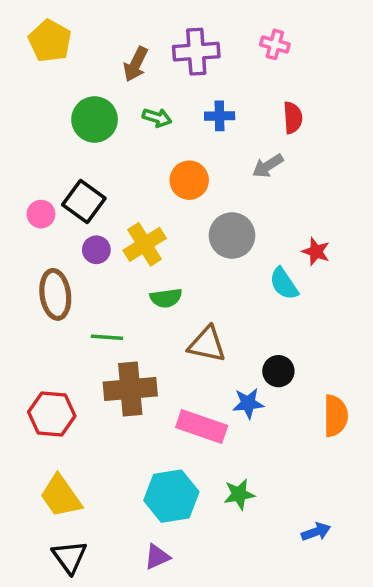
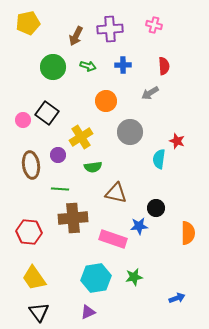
yellow pentagon: (50, 41) -> (28, 23), turned 30
purple circle: (96, 250) -> (58, 155), moved
cyan semicircle: (284, 284) -> (159, 159), turned 42

